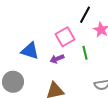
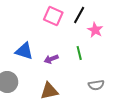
pink square: (65, 37) -> (53, 16), moved, turned -36

